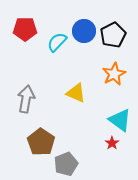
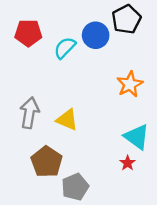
black pentagon: (113, 35) -> (126, 19), moved
yellow triangle: (76, 93) -> (67, 120), moved

